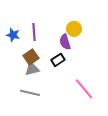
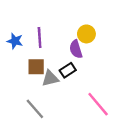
brown square: (31, 57) -> (36, 67), turned 35
gray triangle: (32, 69) -> (50, 78), moved
gray line: (30, 93) -> (35, 109), turned 36

